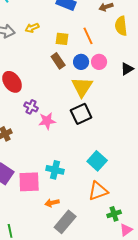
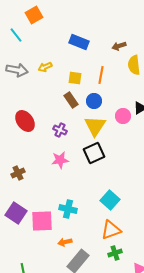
orange line: (88, 36) -> (101, 75), turned 36
pink circle: (99, 62) -> (123, 116), moved
purple cross: (31, 107) -> (60, 130), moved
green cross: (114, 214) -> (115, 253), moved

